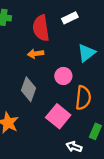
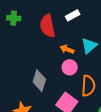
orange arrow: (36, 54) -> (67, 49), moved, turned 32

